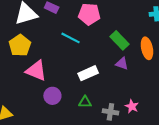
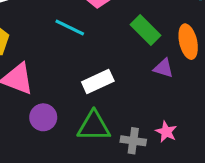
purple triangle: (122, 64) -> (163, 68), moved
green triangle: (85, 102) -> (94, 126), size x1.6

